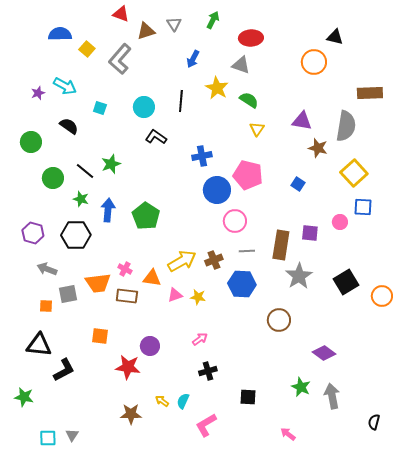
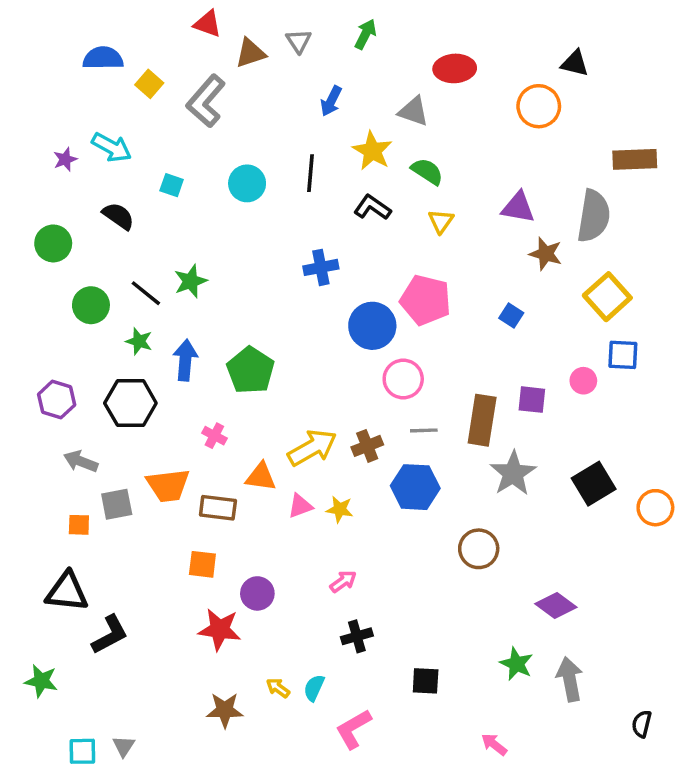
red ellipse: (251, 38) -> (455, 68), moved
black L-shape: (156, 137) -> (372, 207), moved
blue cross: (202, 156) -> (321, 267), moved
pink cross: (125, 269) -> (214, 436), moved
orange square: (100, 336) -> (202, 564), moved

